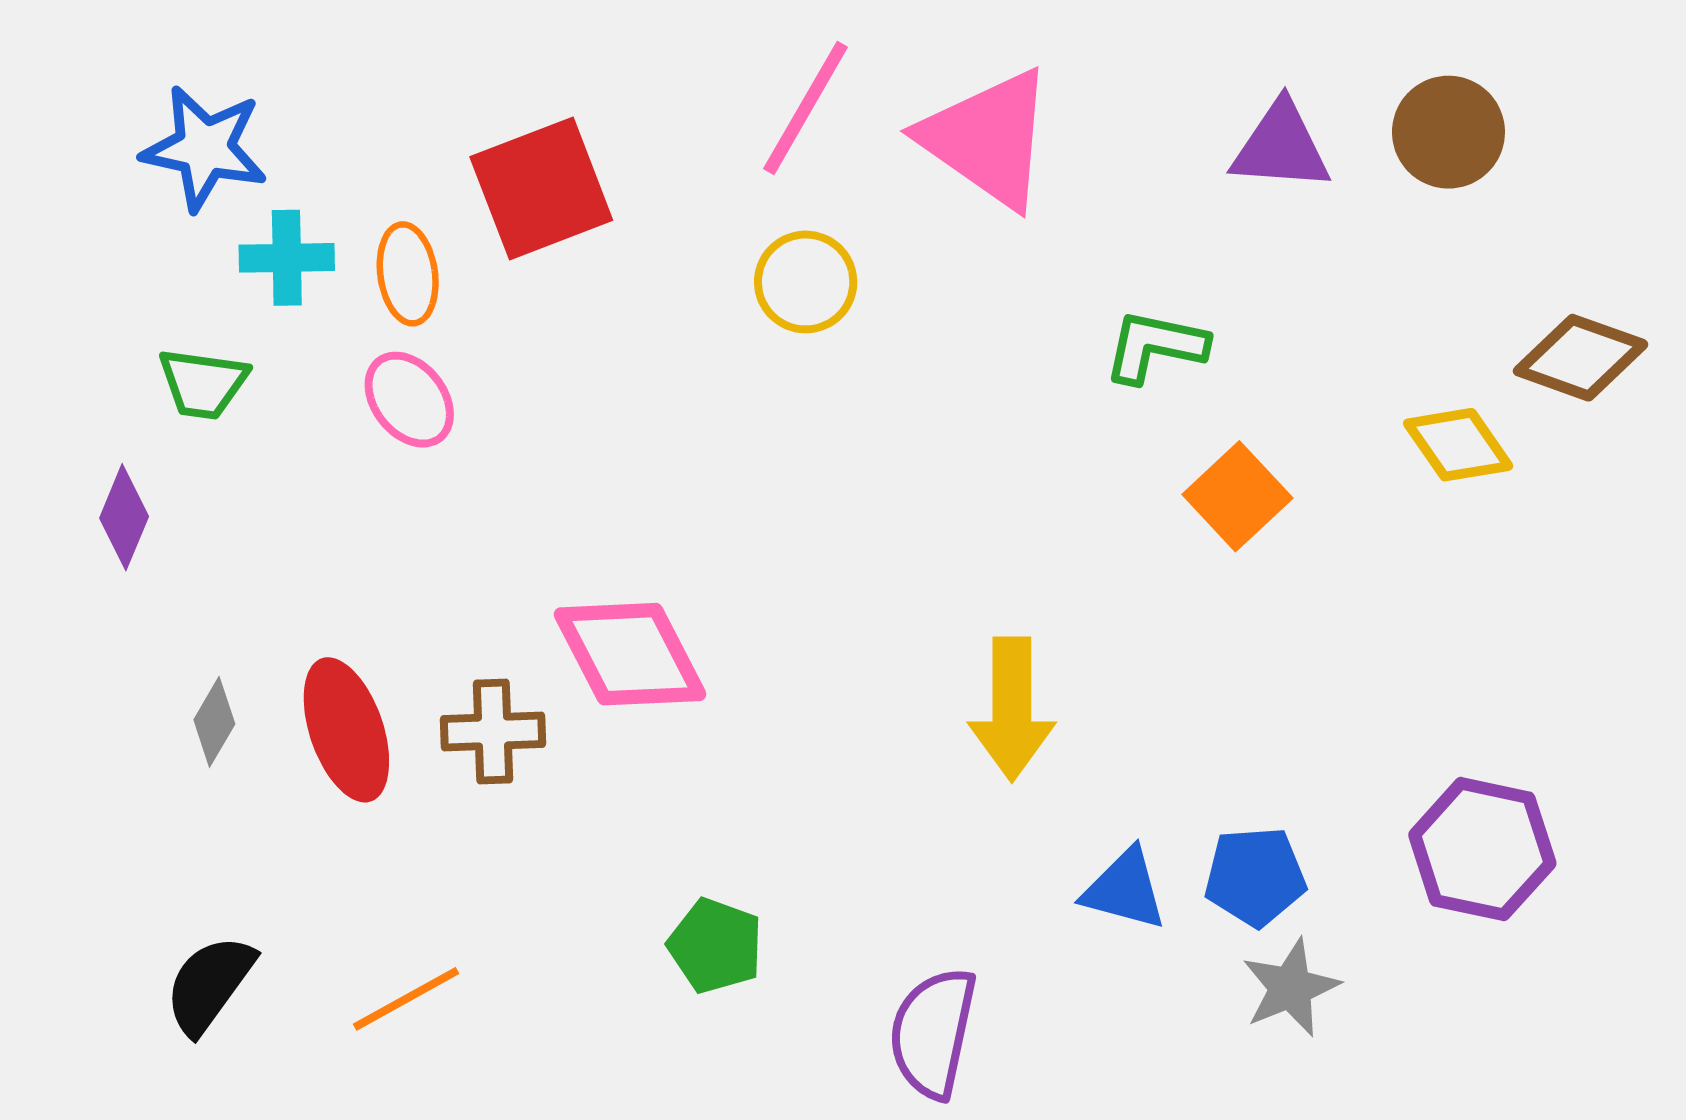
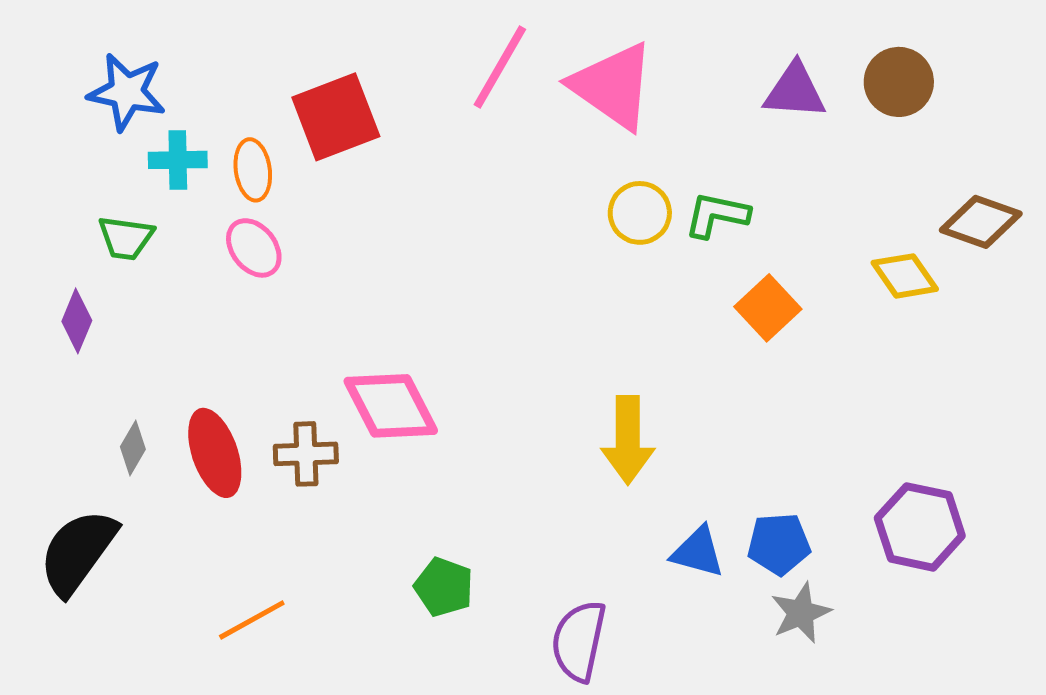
yellow circle: (806, 282) -> (640, 213), moved
black semicircle: (209, 984) -> (78, 552), moved, size x1.4

